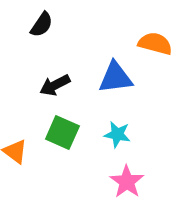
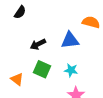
black semicircle: (42, 25) -> (20, 12), moved

